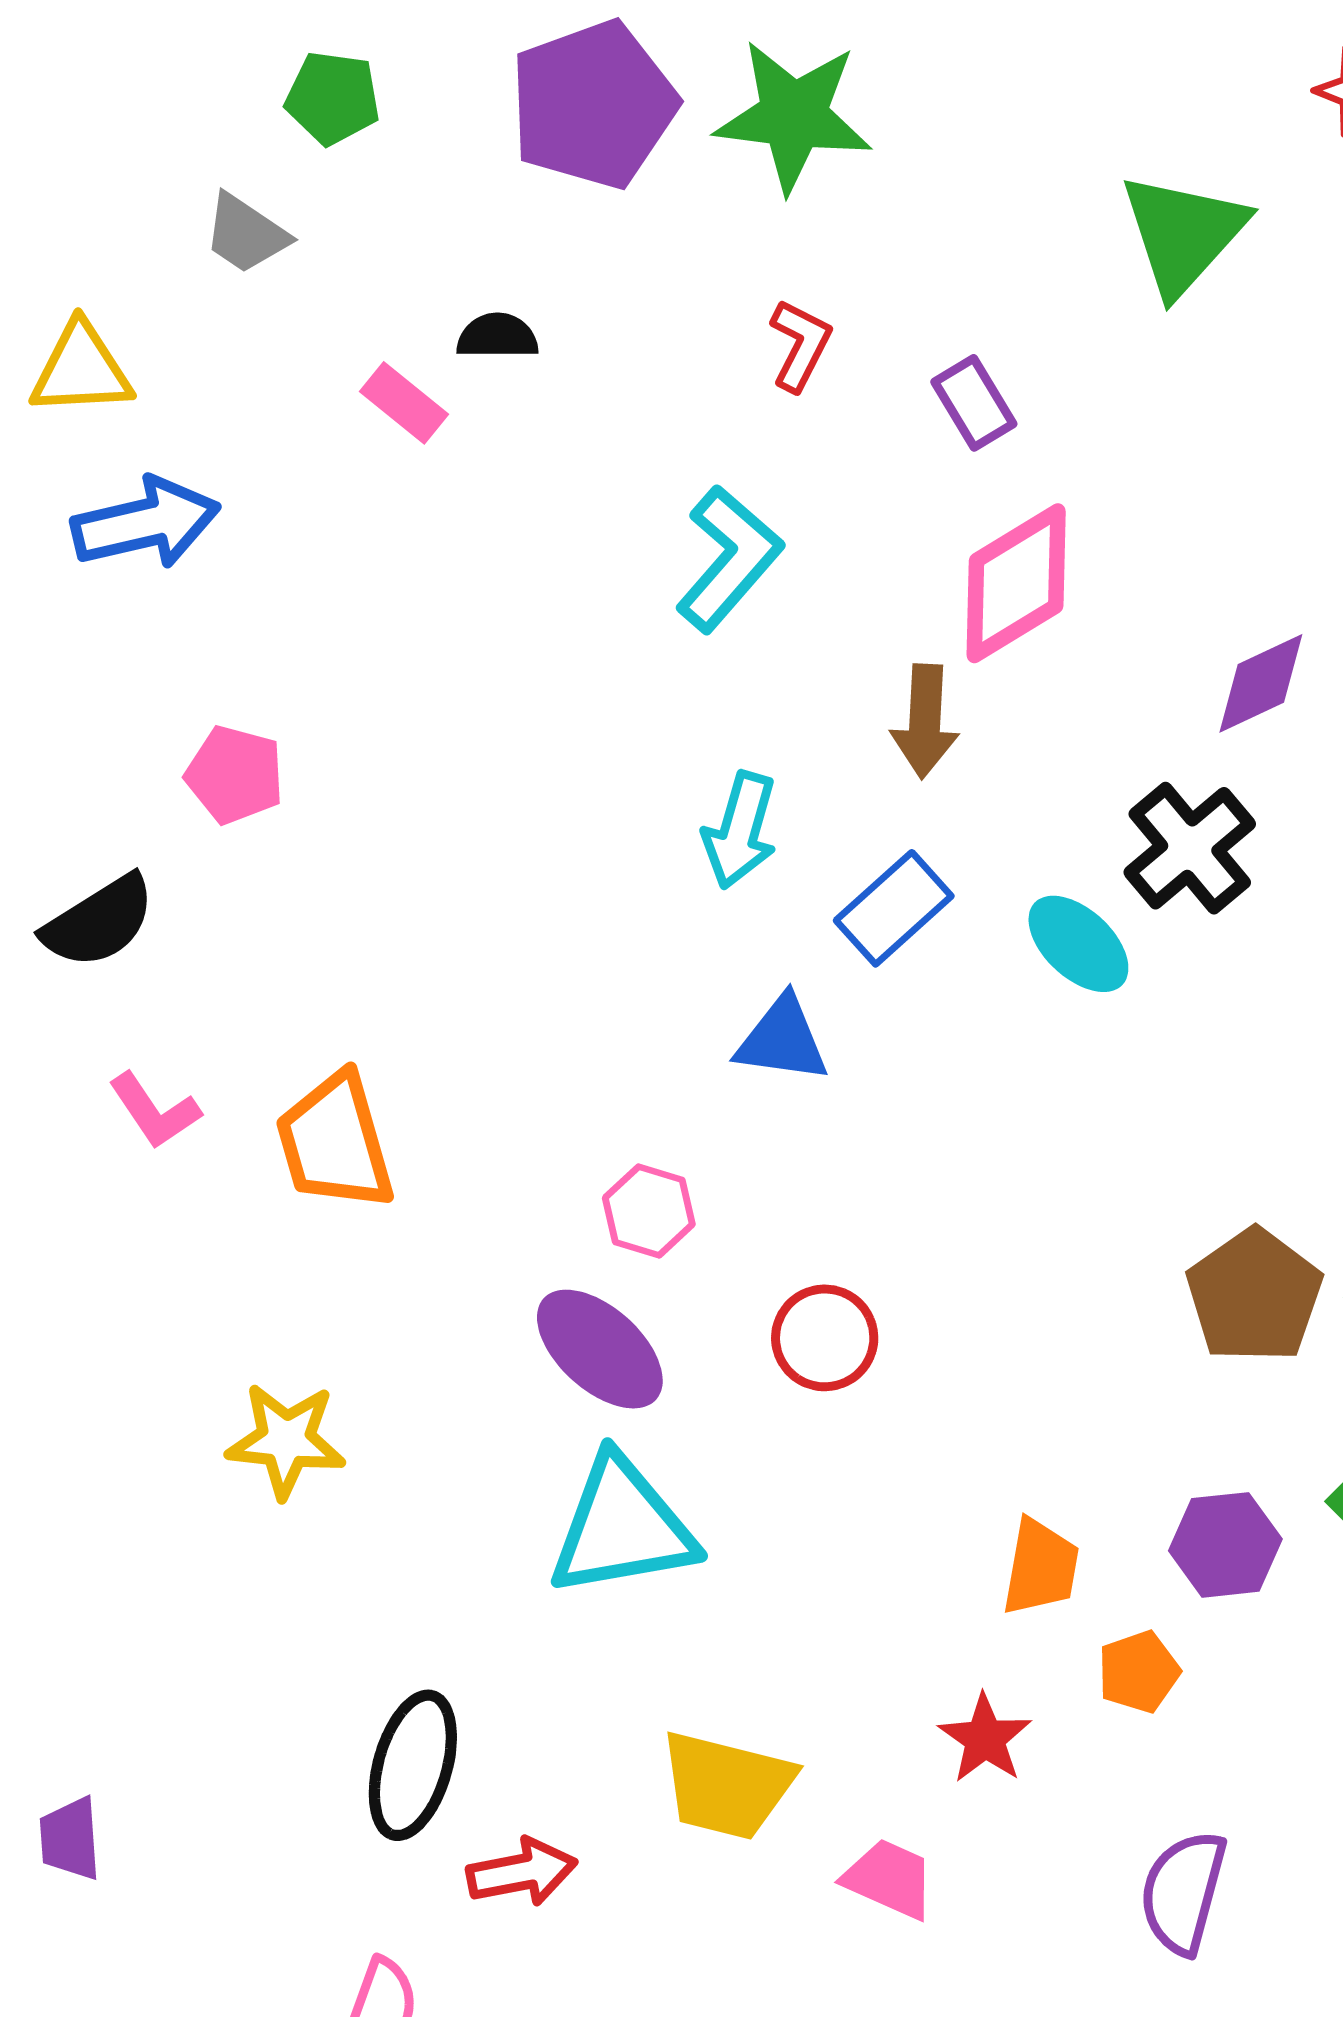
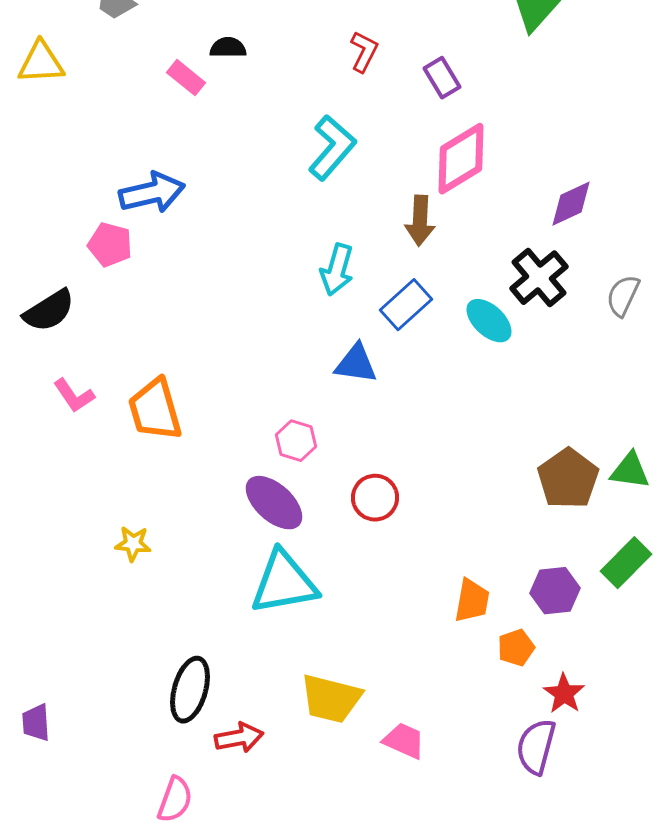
blue arrow: (146, 523) -> (152, 193), moved
yellow star: (286, 1440) -> (133, 544), size x0.7
red star: (985, 1739) -> (564, 694), moved

